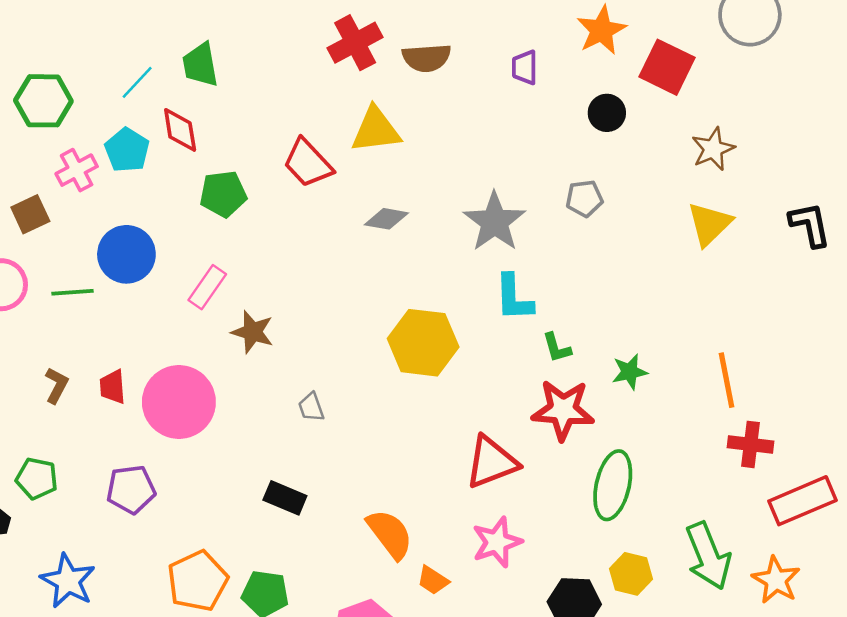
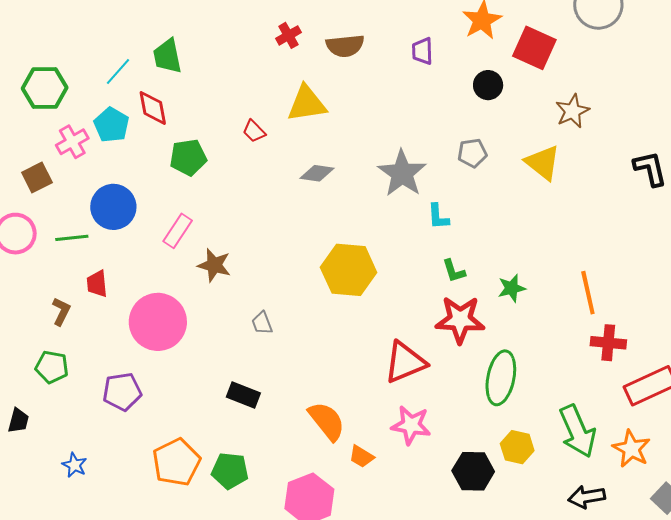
red cross: (355, 43) -> (288, 35), size x0.6
red trapezoid: (308, 163) -> (254, 131), size x0.6
yellow triangle: (709, 224) -> (543, 163), moved, turned -36
cyan L-shape: (514, 298) -> (438, 217), moved, size x0.7
red trapezoid: (112, 387) -> (97, 284), moved
green pentagon: (37, 479) -> (52, 367), moved
pink star: (497, 542) -> (411, 425), turned 30
blue star: (68, 581) -> (74, 465), size x0.6

